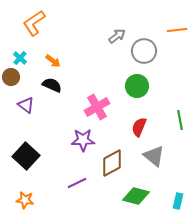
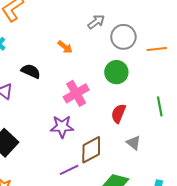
orange line: (177, 30) -> (157, 49), moved
orange arrow: (53, 61) -> (65, 47), moved
gray triangle: (154, 156) -> (134, 143), size x0.7
purple line: (77, 183) -> (69, 170), moved

